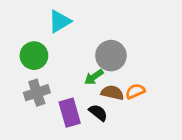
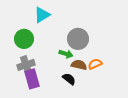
green arrow: (94, 77) -> (66, 54), turned -128
purple rectangle: (70, 113) -> (32, 79), moved

